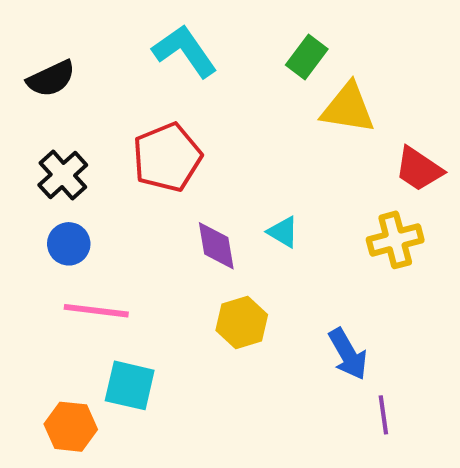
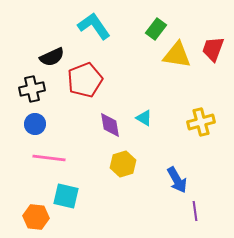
black semicircle: (51, 79) -> (52, 57), moved
red trapezoid: (419, 169) -> (213, 49), moved, turned 76
black cross: (63, 175) -> (32, 89), turned 30

